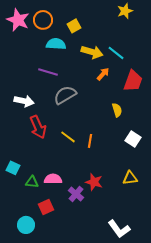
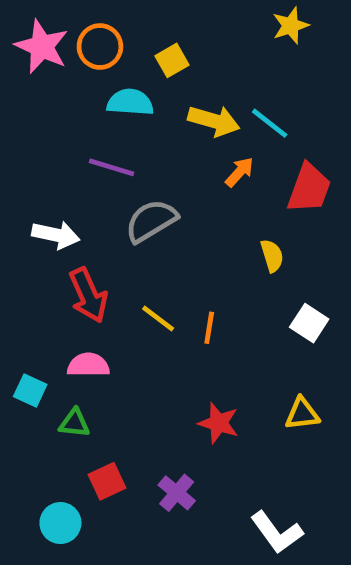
pink semicircle: (53, 179) -> (88, 365), moved
purple cross: (76, 194) -> (177, 493), moved

